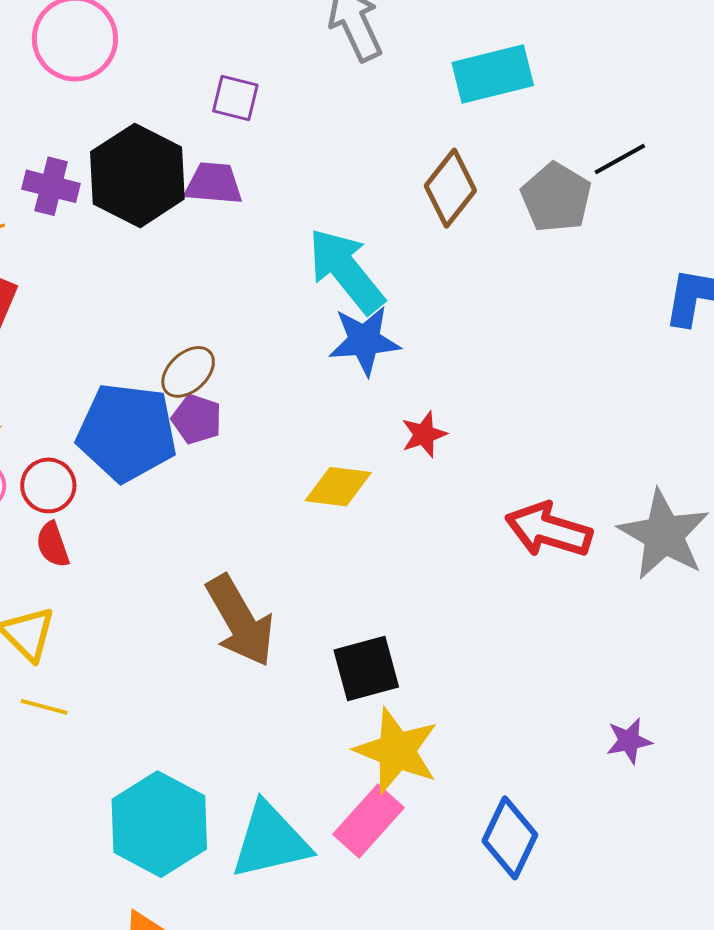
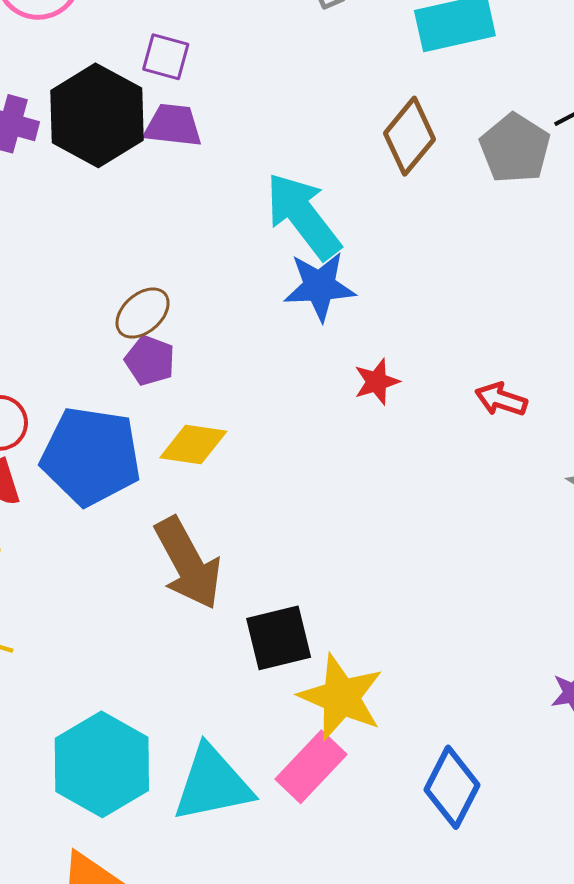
purple square: (235, 98) -> (166, 57), moved
blue pentagon: (127, 432) -> (91, 456), moved
yellow diamond: (338, 487) -> (193, 444), moved
red arrow: (549, 530) -> (501, 399), moved, size x0.6
black square: (366, 668) -> (279, 638), moved

